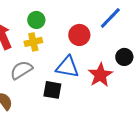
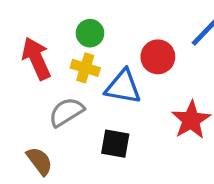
yellow cross: (33, 42) -> (85, 68), turned 30
blue triangle: (67, 67) -> (123, 87), moved

